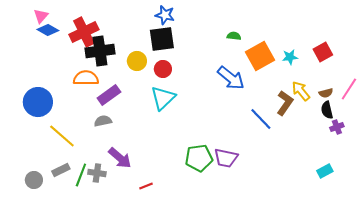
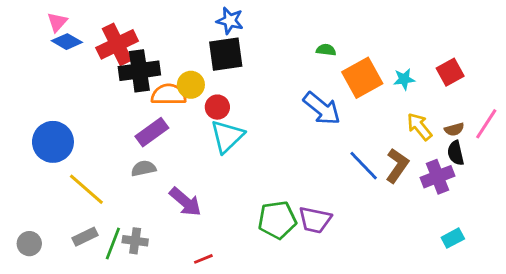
red circle: (163, 69) -> (217, 107), moved
orange semicircle: (86, 78) -> (169, 95), moved
brown L-shape: (285, 103) -> (397, 166), moved
purple cross: (337, 127) -> (438, 177), moved, size x1.6
purple arrow: (120, 158) -> (185, 202), moved
gray circle: (34, 180) -> (29, 244), moved

